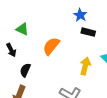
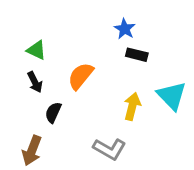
black arrow: (11, 50) -> (35, 82), moved
black semicircle: (25, 70) -> (53, 112), moved

